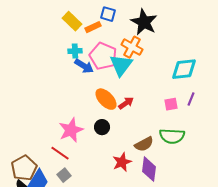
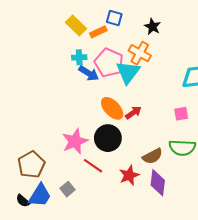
black star: (144, 22) -> (152, 27), size x0.6
black circle: (102, 127) -> (108, 138), size x1.6
red line: (60, 153) -> (93, 166), moved
brown pentagon: (24, 168) -> (31, 165), moved

